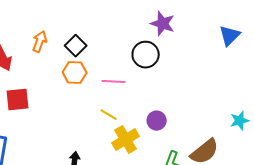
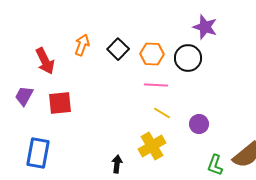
orange hexagon: (75, 73) -> (152, 54), moved
yellow line: (109, 115) -> (162, 113), moved
yellow cross: (126, 140) -> (152, 146), moved

